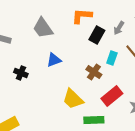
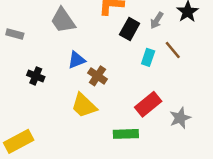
brown cross: (94, 72) -> (97, 76), moved
yellow trapezoid: (73, 99) -> (84, 106), moved

